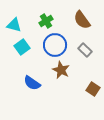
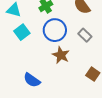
blue semicircle: (32, 83) -> (32, 80), moved

